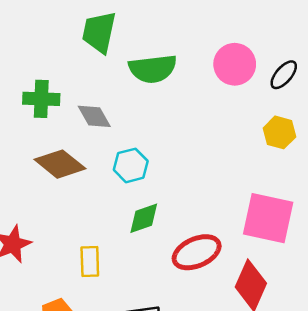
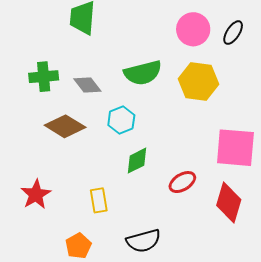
green semicircle: (153, 69) -> (143, 73), moved
yellow hexagon: (279, 132) -> (199, 81), moved, size x1.5
red ellipse: (197, 252) -> (182, 182), size x0.7

